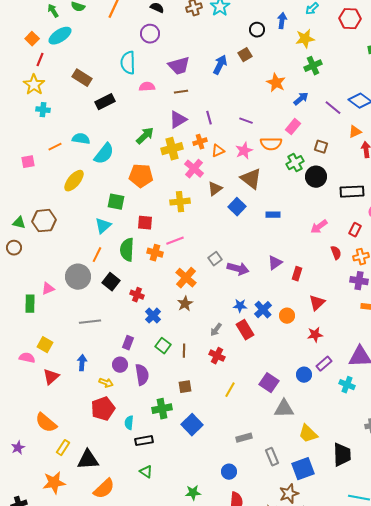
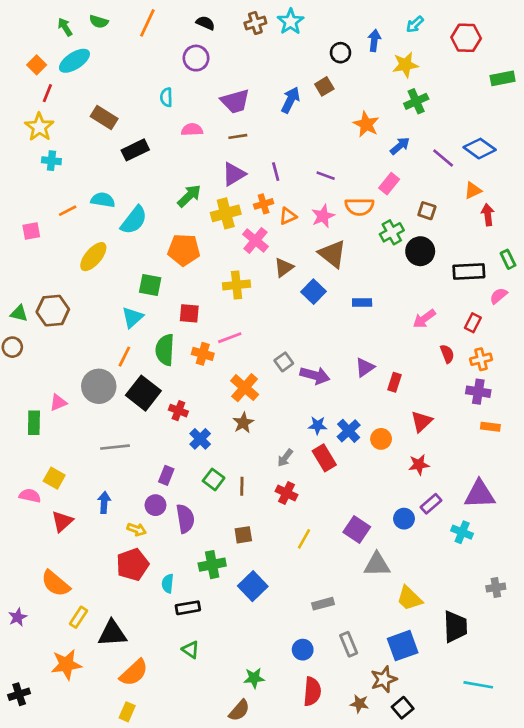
cyan semicircle: (128, 63) -> (166, 97), size x0.6
black square: (111, 282) -> (143, 393), size x1.4
gray rectangle: (272, 457) -> (349, 644), moved

